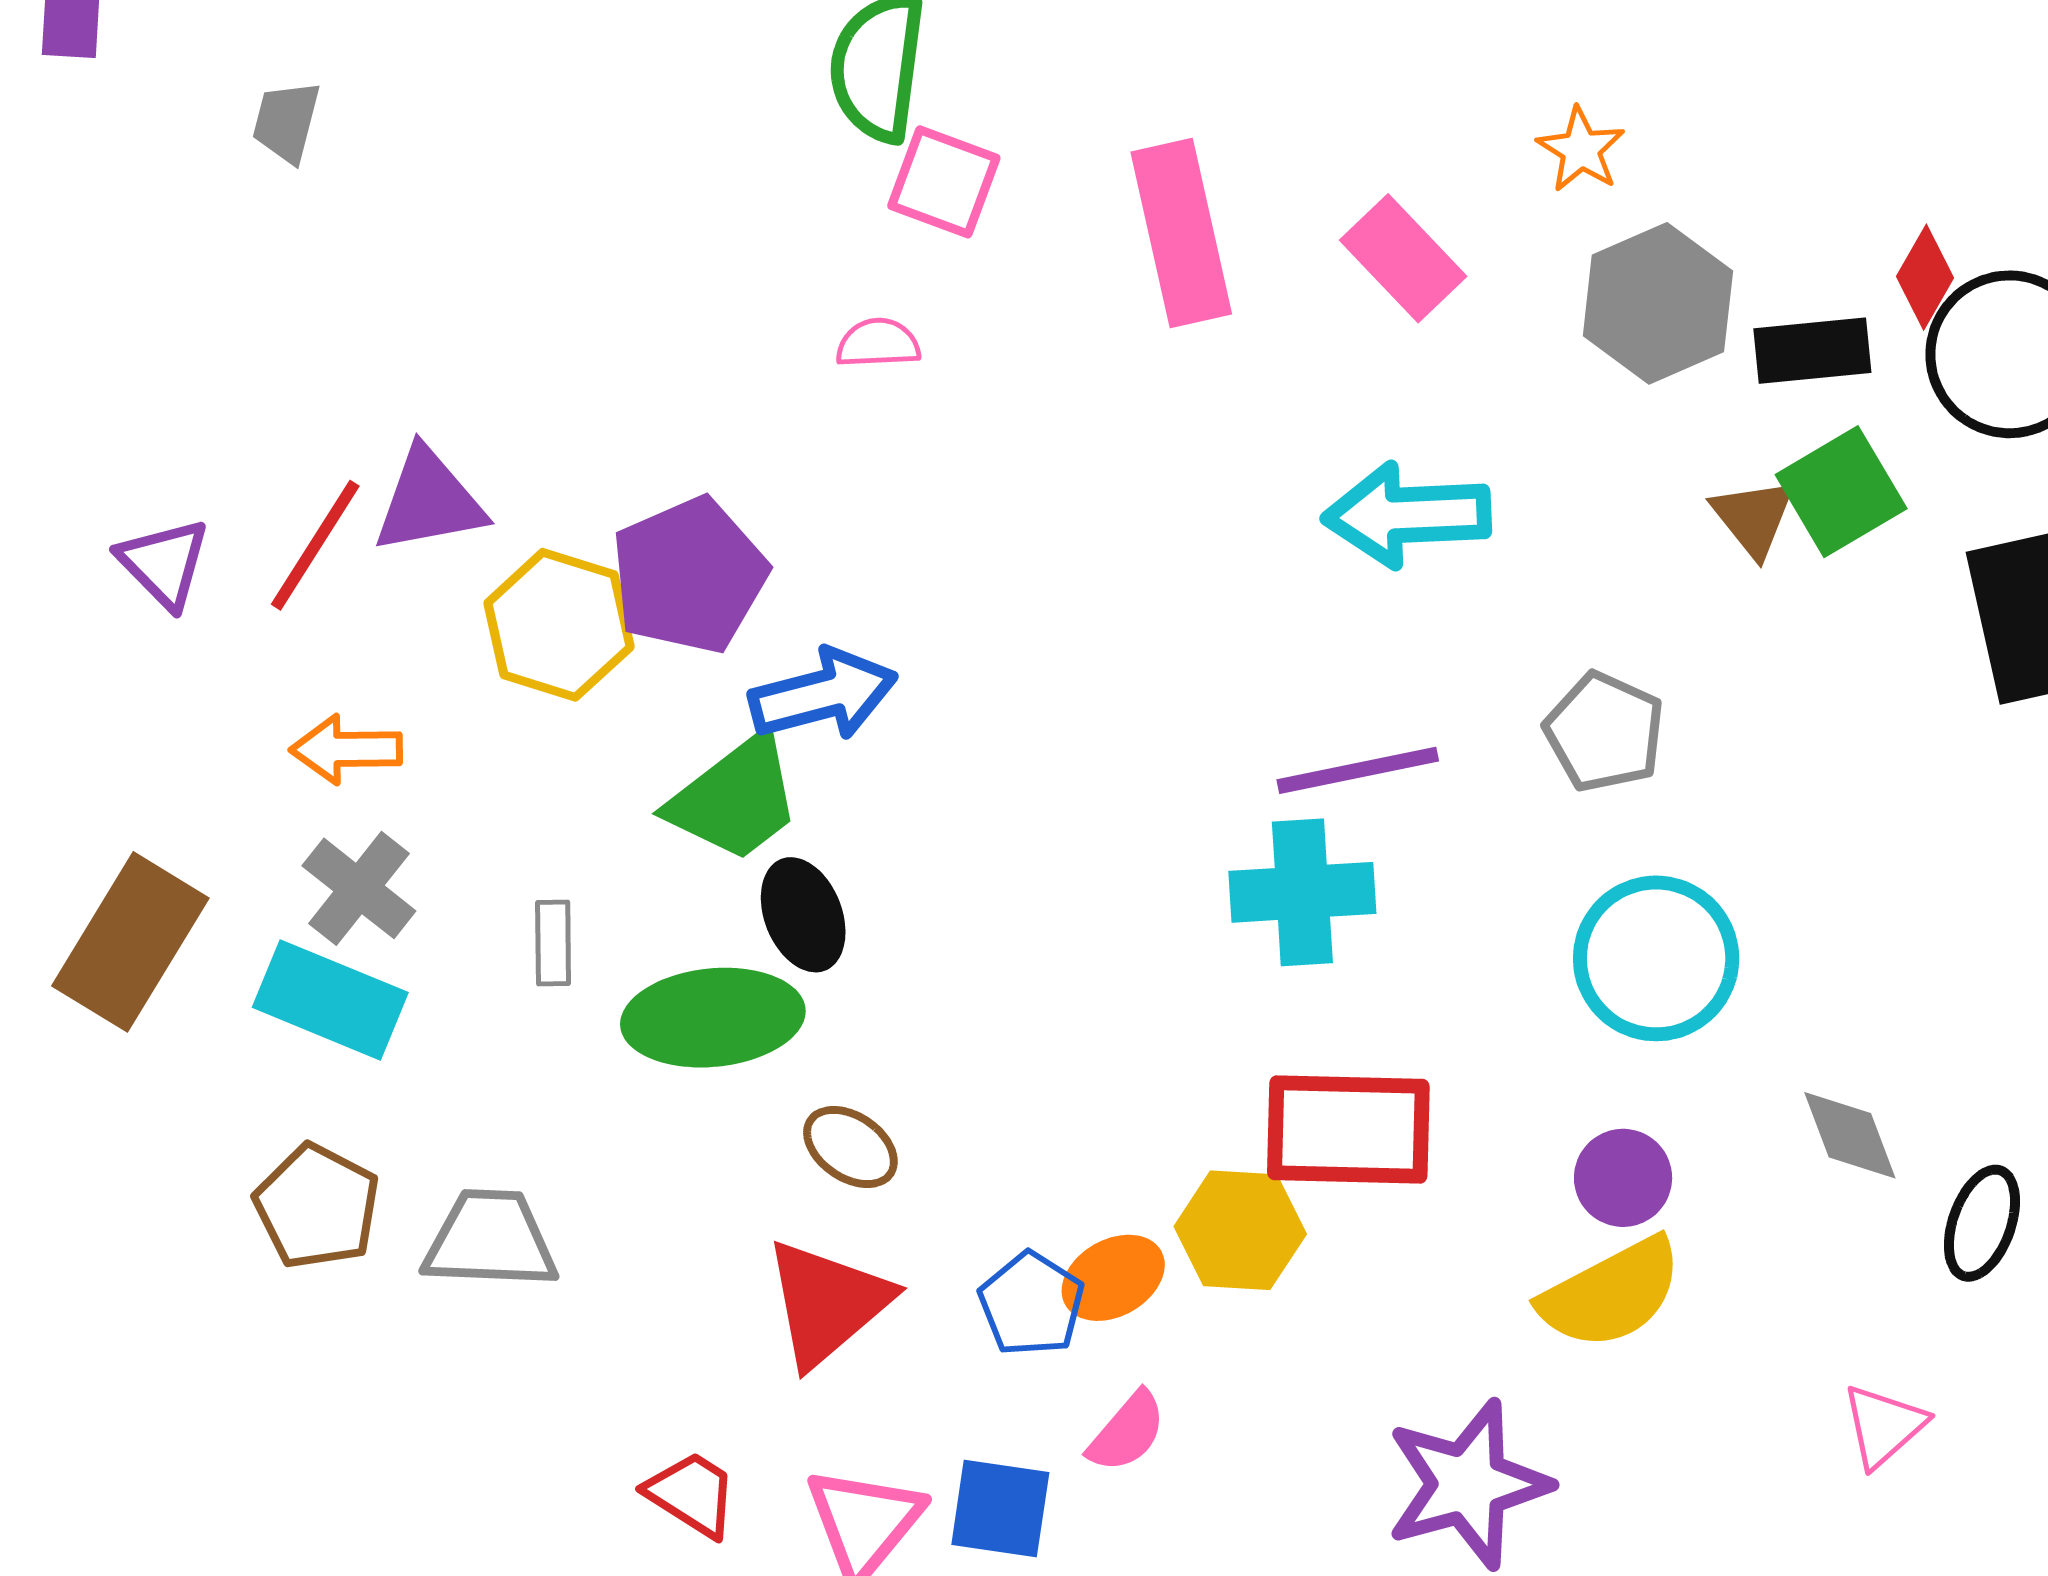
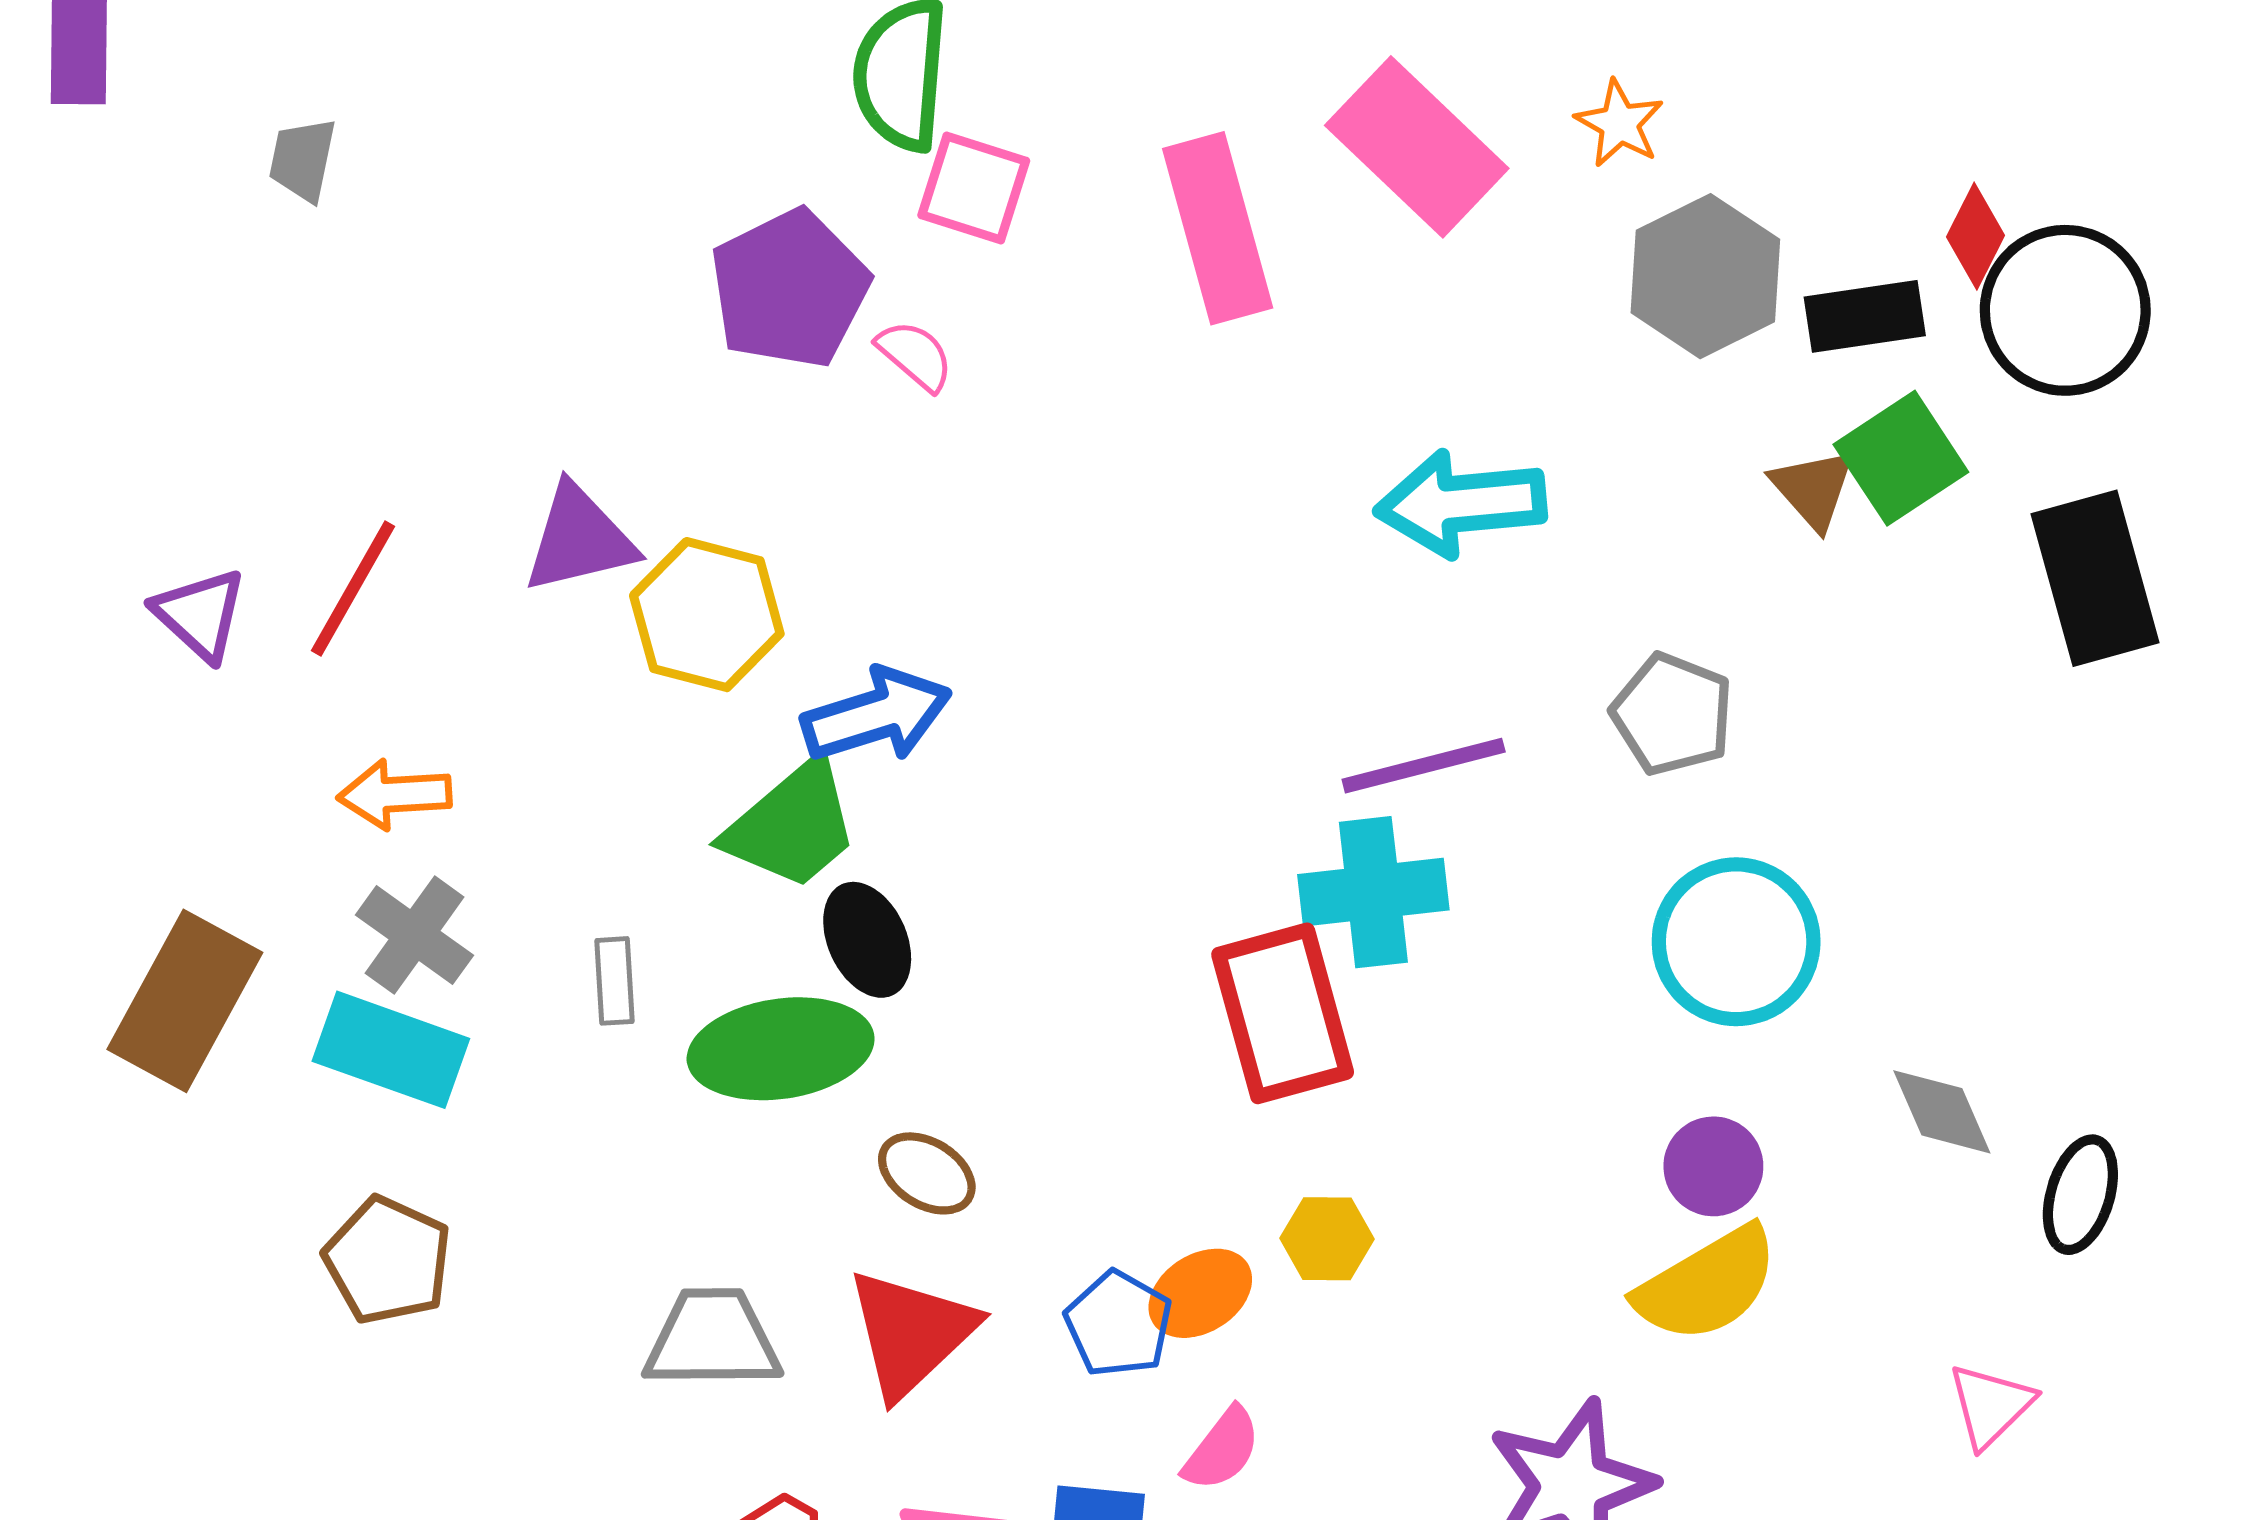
pink rectangle: (1403, 258) -> (1417, 147), moved, size x1.4
pink semicircle: (878, 343) -> (915, 355), turned 46
purple triangle: (429, 501) -> (579, 539), moved
purple pentagon: (689, 575) -> (790, 289), moved
yellow hexagon: (559, 625) -> (707, 615), moved
red rectangle: (1348, 1129) -> (1283, 1013), moved, turned 76
yellow hexagon: (1240, 1230) -> (1327, 1239), size x0.7
gray trapezoid: (490, 1240) -> (712, 1339), moved

